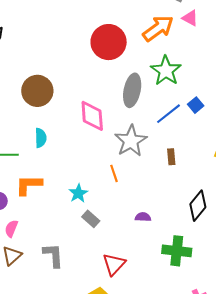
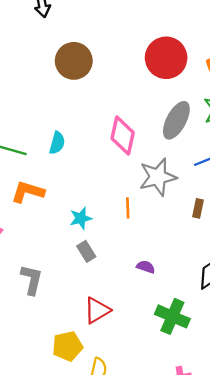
brown circle: (37, 91) -> (74, 61), moved

